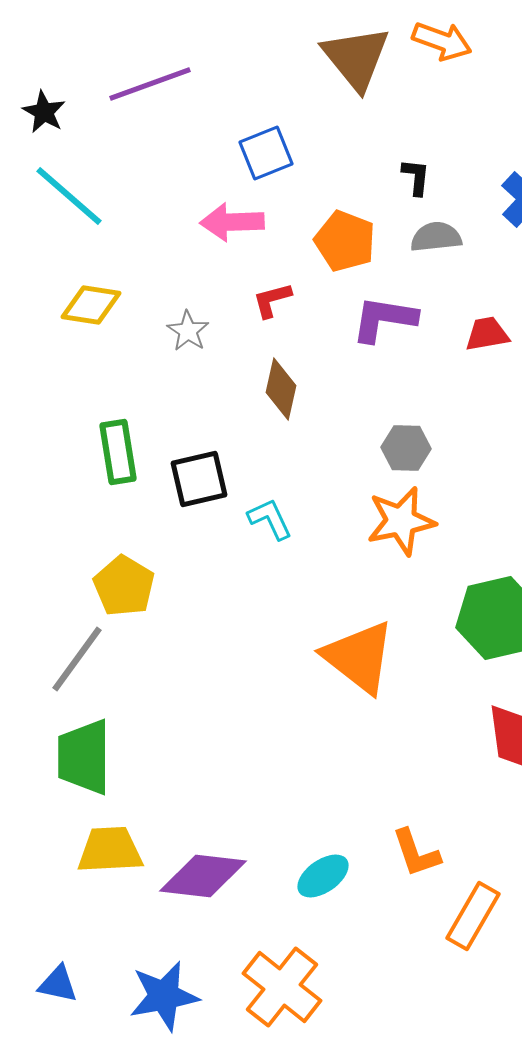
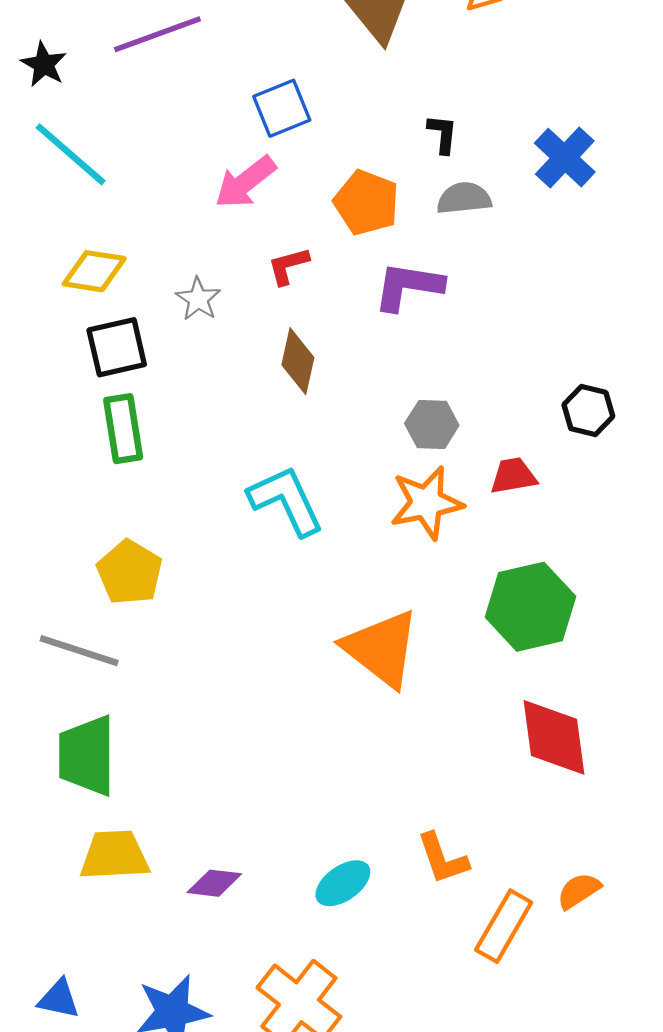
pink arrow: (232, 222) -> (245, 182), turned -36
red trapezoid: (487, 334) -> (513, 476), moved
black square: (199, 479) -> (117, 347), moved
cyan L-shape: (270, 519) -> (286, 501), size x1.6
gray line: (77, 659) -> (79, 651), turned 72
purple diamond: (203, 876) -> (214, 883), size x0.6

